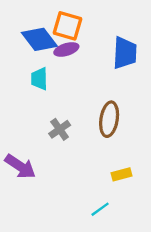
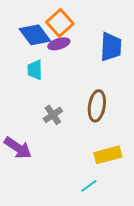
orange square: (67, 26) -> (60, 23), turned 32
yellow rectangle: (121, 174) -> (108, 155), size x1.5

